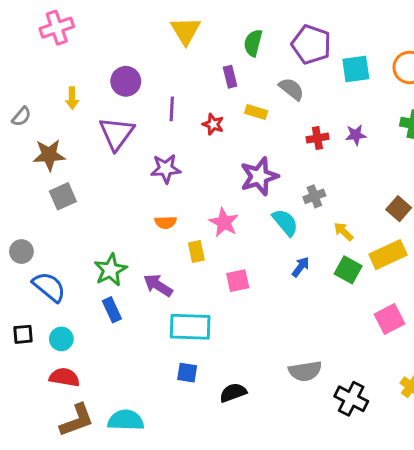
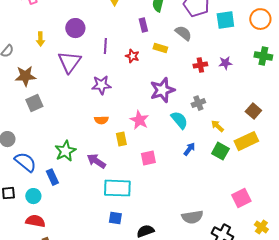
blue rectangle: (112, 310) -> (52, 177), moved
pink square: (390, 319) -> (241, 198), moved

